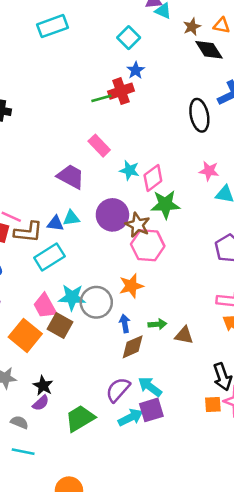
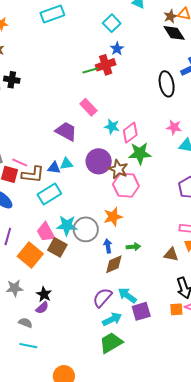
brown star: (192, 27) -> (170, 16), moved
brown triangle: (184, 335) -> (171, 255), moved
purple square: (151, 410) -> (141, 311), moved
green trapezoid: (80, 418) -> (111, 343), moved

